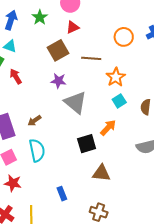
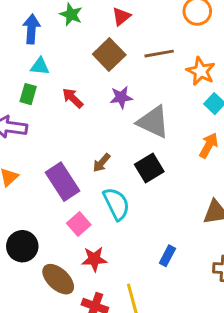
red arrow: (16, 76) -> (73, 98), moved
black square: (87, 144) -> (149, 168), moved
blue rectangle: (62, 194) -> (167, 256), turned 64

